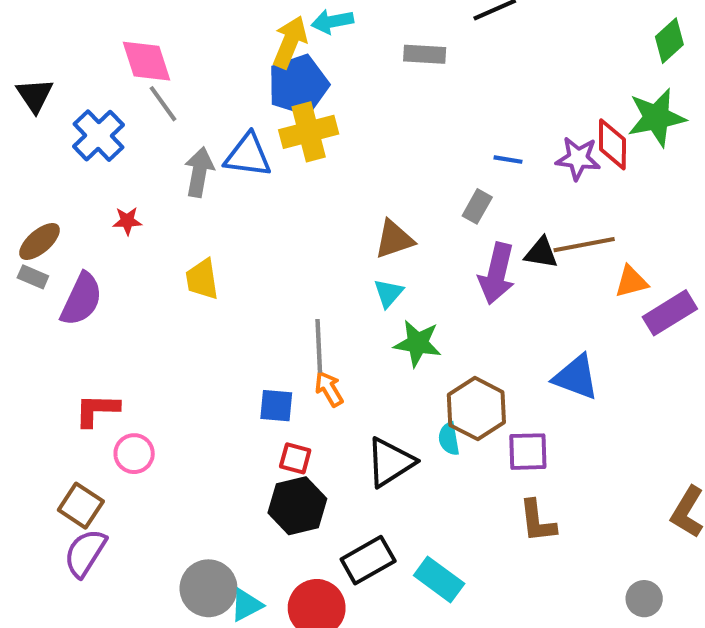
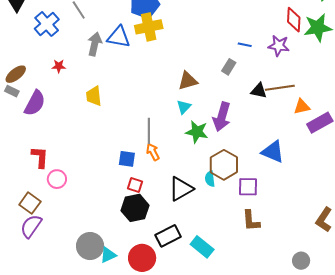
red diamond: (612, 144) -> (294, 20), moved
purple arrow: (497, 274) -> (222, 117), moved
red L-shape: (97, 410) -> (40, 157), turned 90

